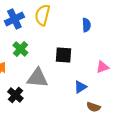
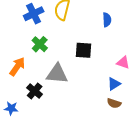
pink triangle: (102, 67) -> (123, 63), turned 40
blue triangle: (80, 87) -> (114, 84), moved

